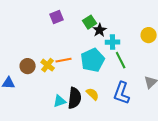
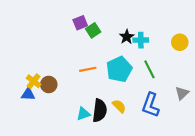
green square: (90, 22) -> (93, 30), moved
cyan cross: (113, 42) -> (141, 40), moved
yellow cross: (48, 65) -> (34, 81), moved
brown circle: (28, 66) -> (49, 84), moved

